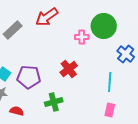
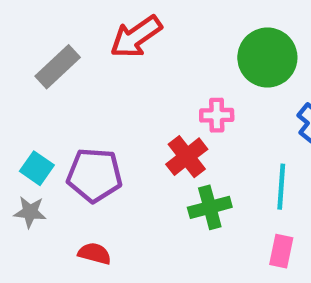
pink cross: (82, 37) -> (217, 115), moved
green cross: (54, 102) -> (210, 207), moved
red semicircle: (17, 111) -> (95, 253), moved

